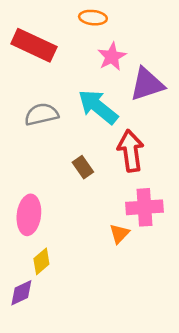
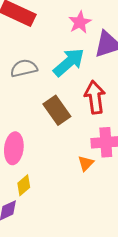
cyan arrow: (98, 107) -> (69, 62), turned 100
brown rectangle: (83, 167) -> (57, 110), size x1.6

